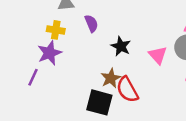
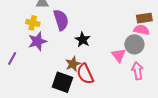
purple semicircle: (91, 23) -> (61, 20), size x1.5
purple star: (49, 53) -> (37, 41), moved
pink triangle: (158, 55) -> (119, 55), moved

